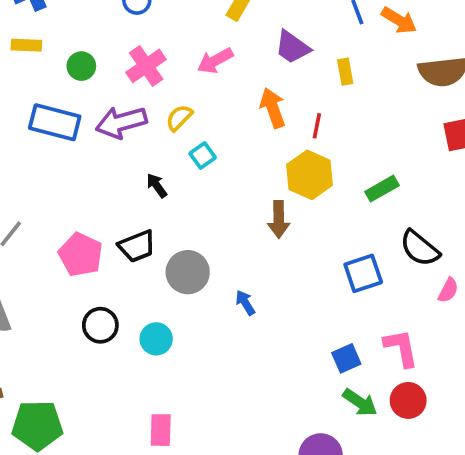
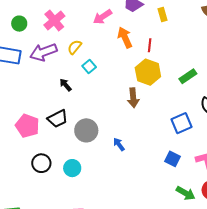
pink arrow: (215, 61) -> (102, 17), moved
blue square: (346, 358) -> (173, 159), moved, turned -35

